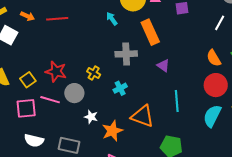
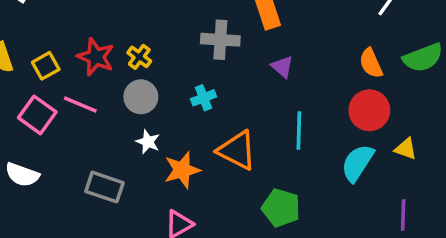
yellow cross: (94, 73) -> (139, 57), moved
gray circle: (74, 93) -> (141, 97), moved
pink square: (26, 108) -> (37, 115), turned 35
white semicircle: (34, 141) -> (22, 175), moved

